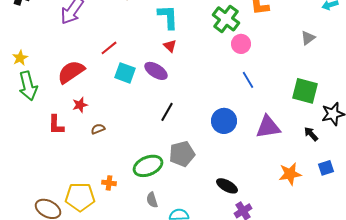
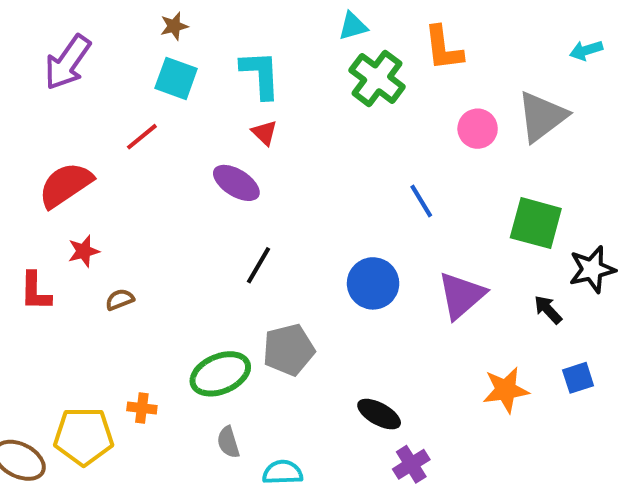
gray triangle: (308, 38) -> (542, 117), size x1.8
pink circle: (241, 44) -> (478, 129), moved
cyan square: (125, 73) -> (176, 78), moved
purple triangle: (268, 127) -> (461, 295), turned -32

